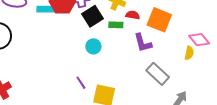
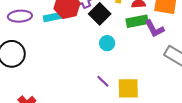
green rectangle: (116, 25) -> (137, 21), moved, size x1.5

